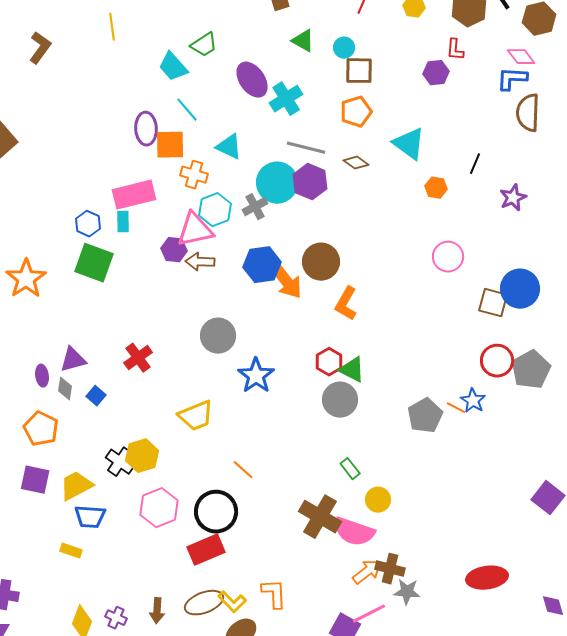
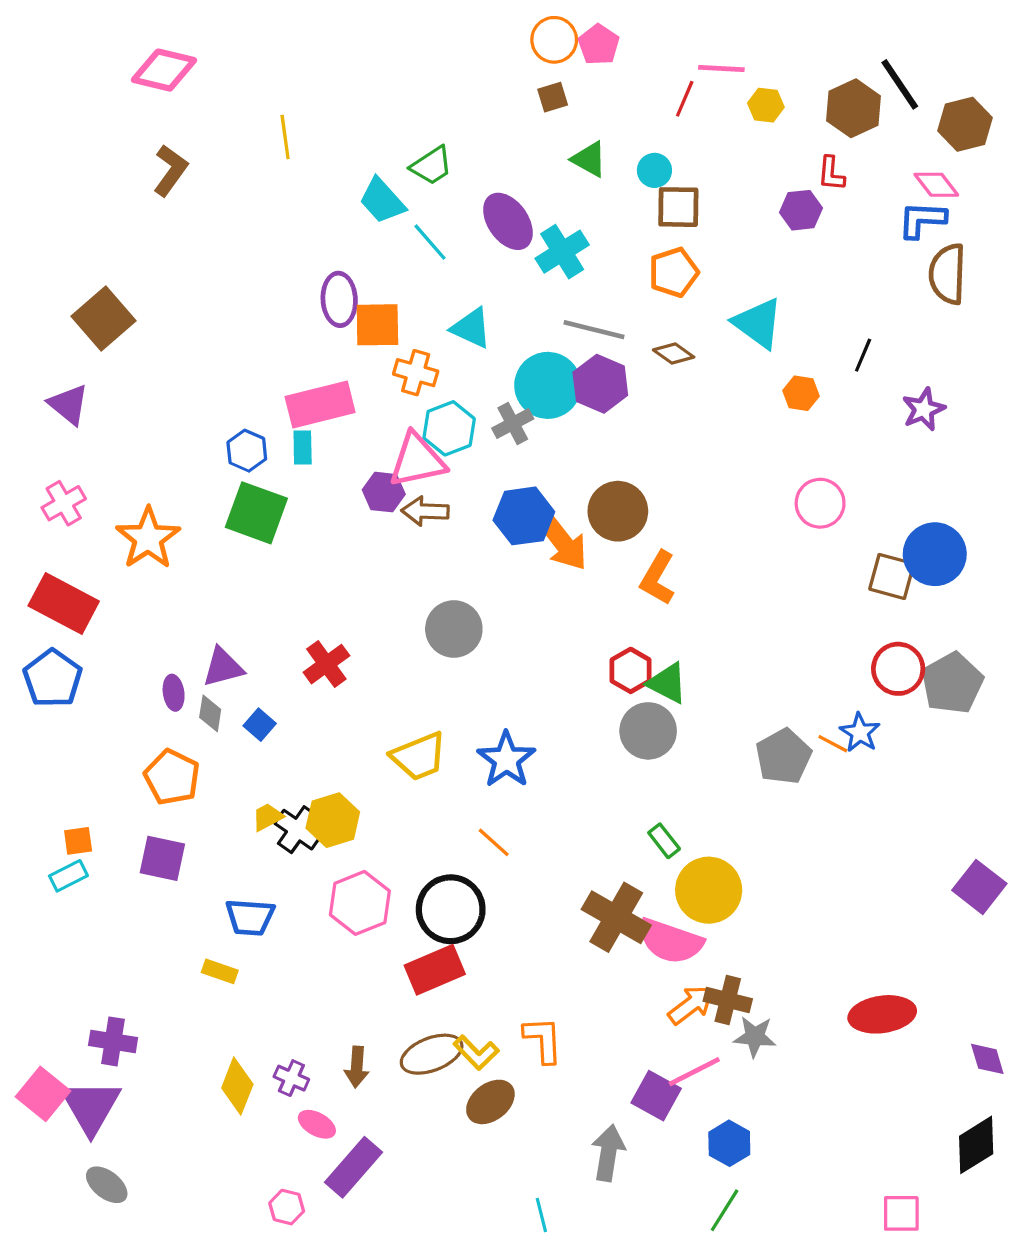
cyan line: (187, 110) -> (430, 242), moved
blue star: (256, 376) -> (506, 760), moved
yellow trapezoid: (76, 486) -> (268, 817), moved, size x0.6
yellow circle: (378, 500) -> (709, 890), size x1.6

